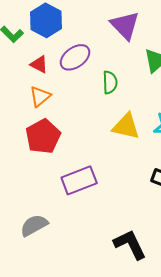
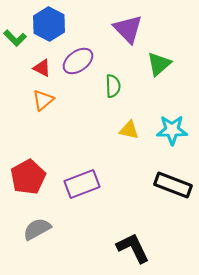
yellow triangle: (126, 126) -> (129, 130), size x0.7
red pentagon: (43, 136) -> (28, 177), moved

